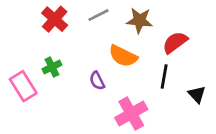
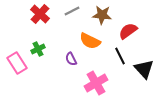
black line: (164, 77) -> (120, 56), turned -36
black triangle: (197, 94) -> (144, 69), size x1.5

